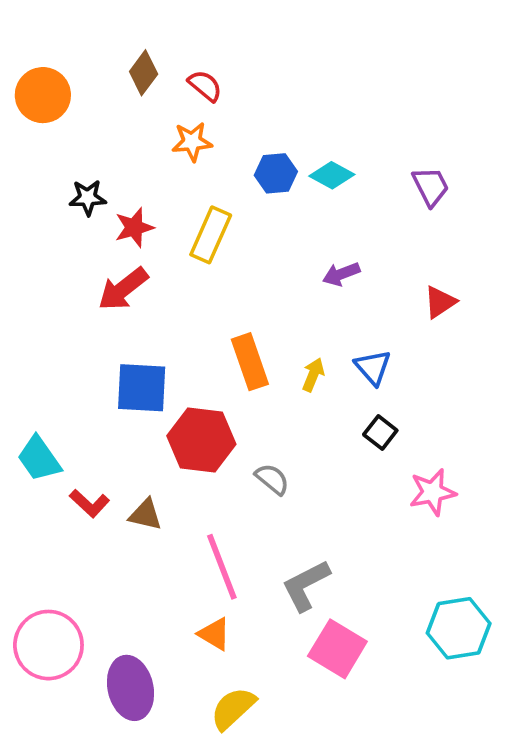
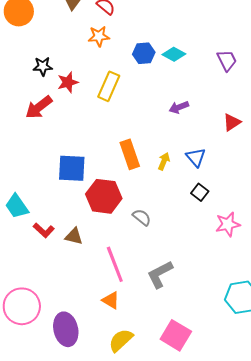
red arrow: (123, 289) -> (39, 107), moved
pink square: (337, 649) -> (176, 335), moved

